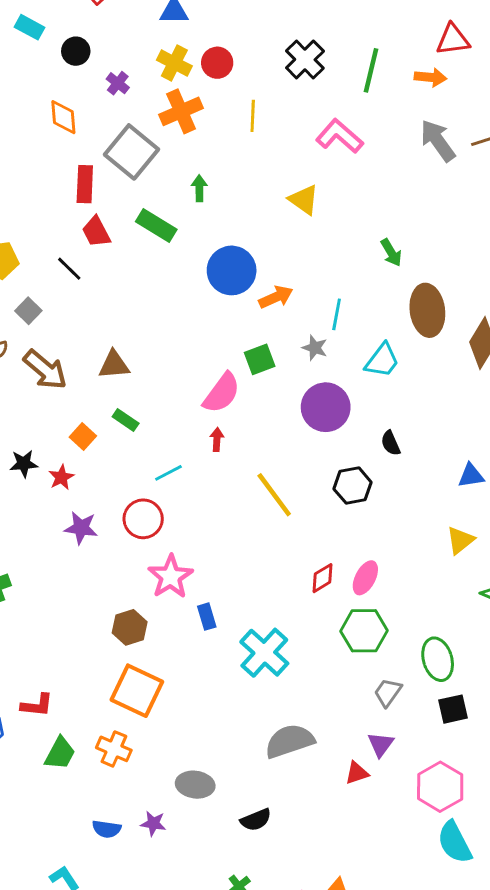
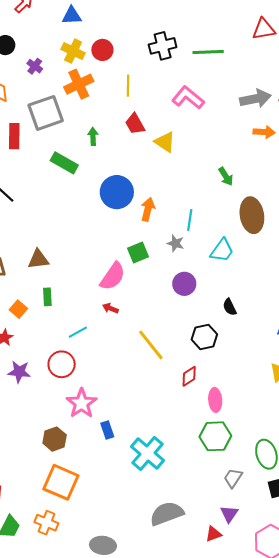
black cross: (305, 59) -> (163, 46), turned 32
green line: (371, 70) -> (208, 52), turned 76
orange arrow: (430, 77) -> (264, 132), moved
gray arrow: (438, 141) -> (255, 99), turned 116
gray square: (131, 152) -> (46, 113), turned 33
red trapezoid: (96, 232) -> (135, 124), moved
orange arrow: (276, 297) -> (148, 209), turned -50
purple circle: (326, 407) -> (184, 284), size x0.7
green rectangle: (126, 420) -> (47, 297), turned 54
red arrow: (217, 439) -> (110, 308), turned -70
red diamond: (322, 578) -> (189, 376), moved
pink ellipse: (365, 578) -> (215, 400), turned -30

